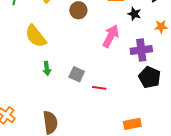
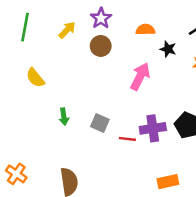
yellow semicircle: (36, 36) -> (35, 78), moved, size x0.7
purple cross: (141, 50) -> (153, 128), moved

